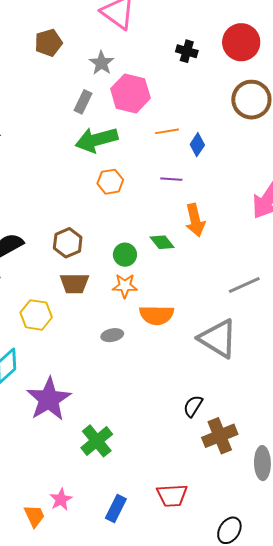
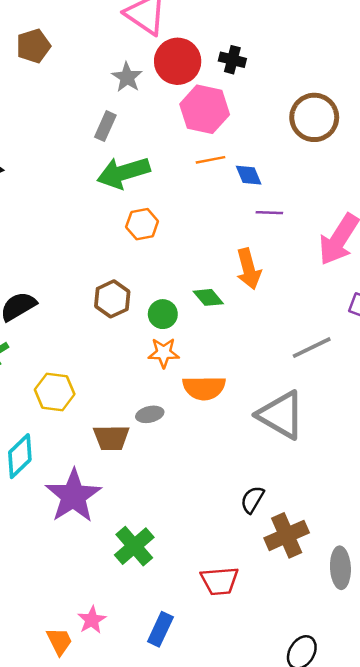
red circle: (241, 42) -> (178, 61), moved
brown pentagon: (48, 43) -> (33, 46), moved
pink hexagon: (130, 93) -> (205, 109), moved
blue diamond: (197, 145) -> (249, 175), turned -55
purple line: (171, 179) -> (269, 213), moved
brown hexagon: (68, 243) -> (112, 299), moved
brown trapezoid: (74, 283) -> (111, 438), moved
red trapezoid: (172, 495) -> (220, 581), moved

